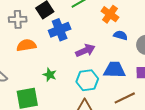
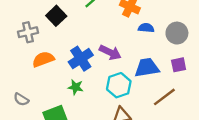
blue cross: (60, 30) -> (81, 59), moved
purple arrow: (85, 50) -> (110, 52), turned 60

